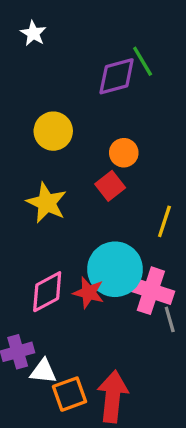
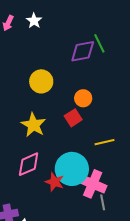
yellow line: (164, 221) -> (104, 142), turned 54
pink diamond: (47, 292) -> (29, 164), moved

